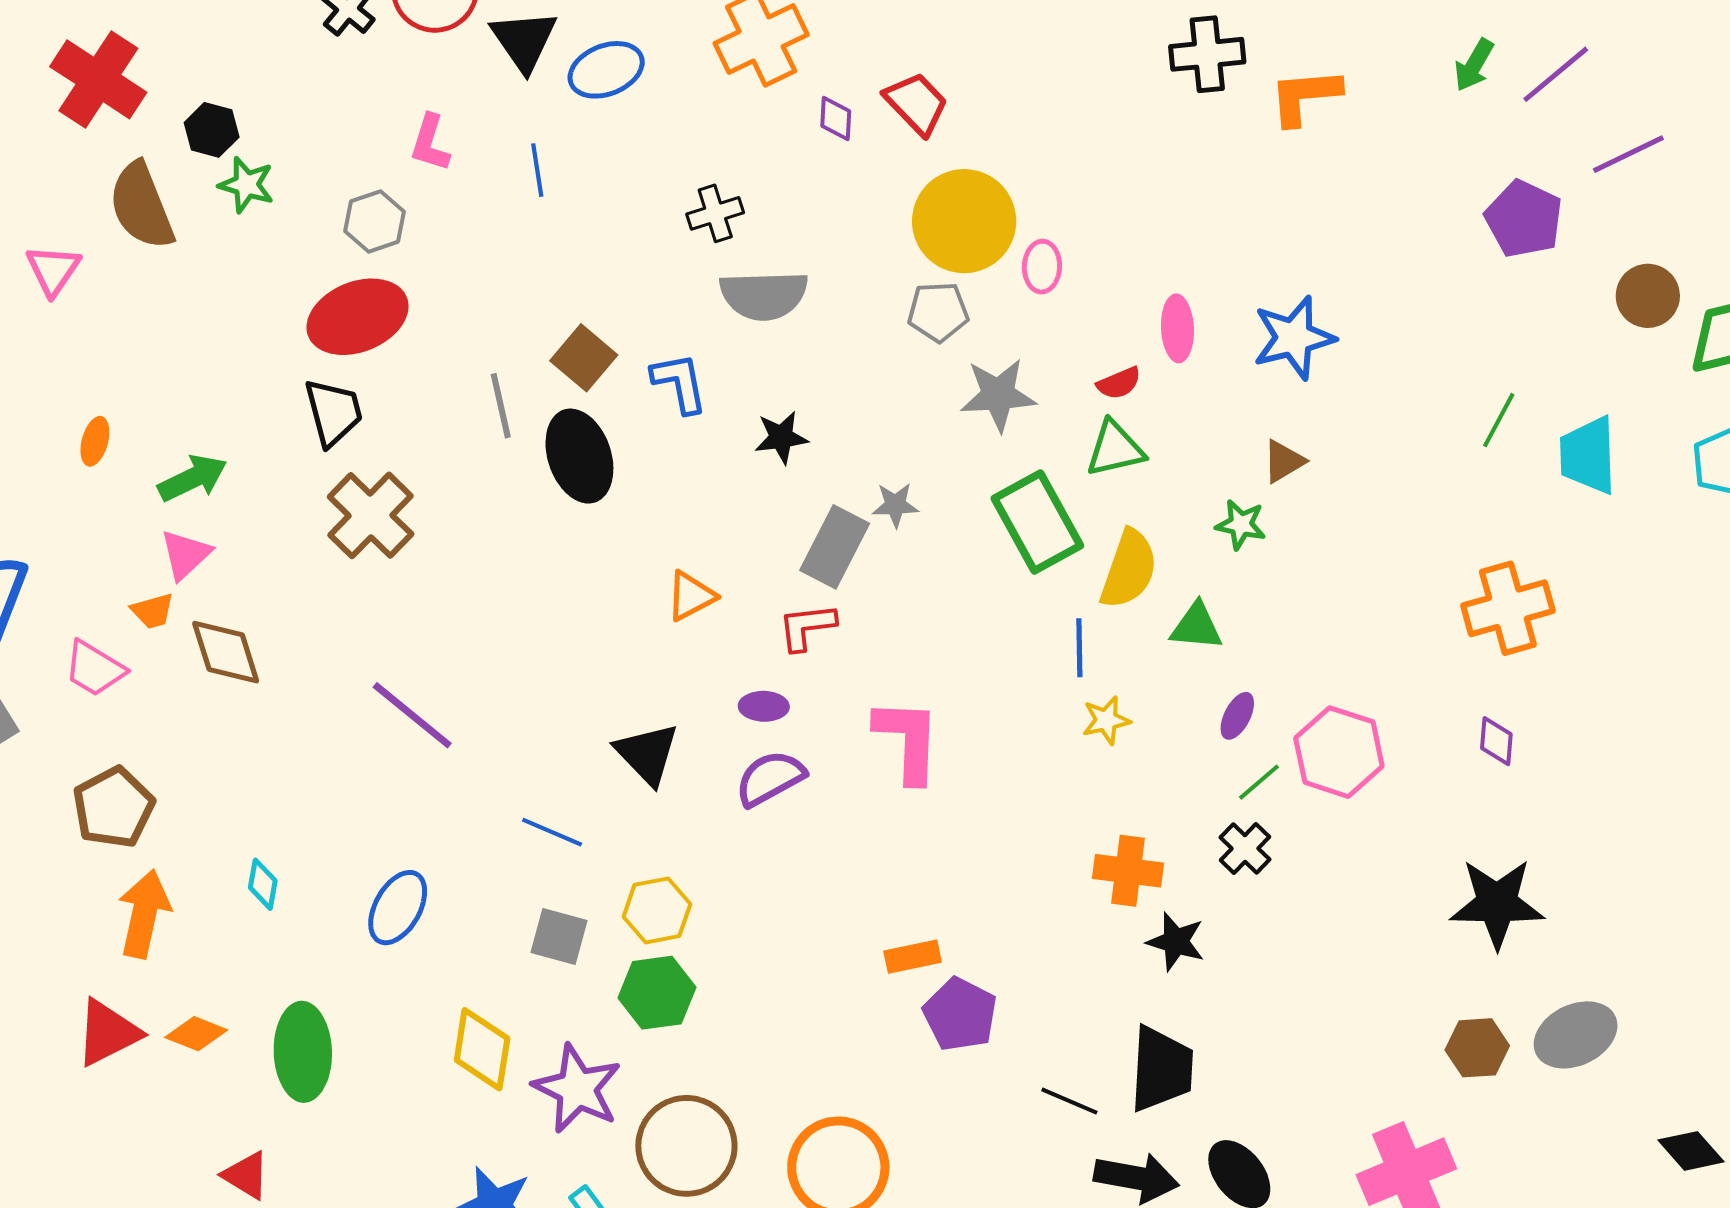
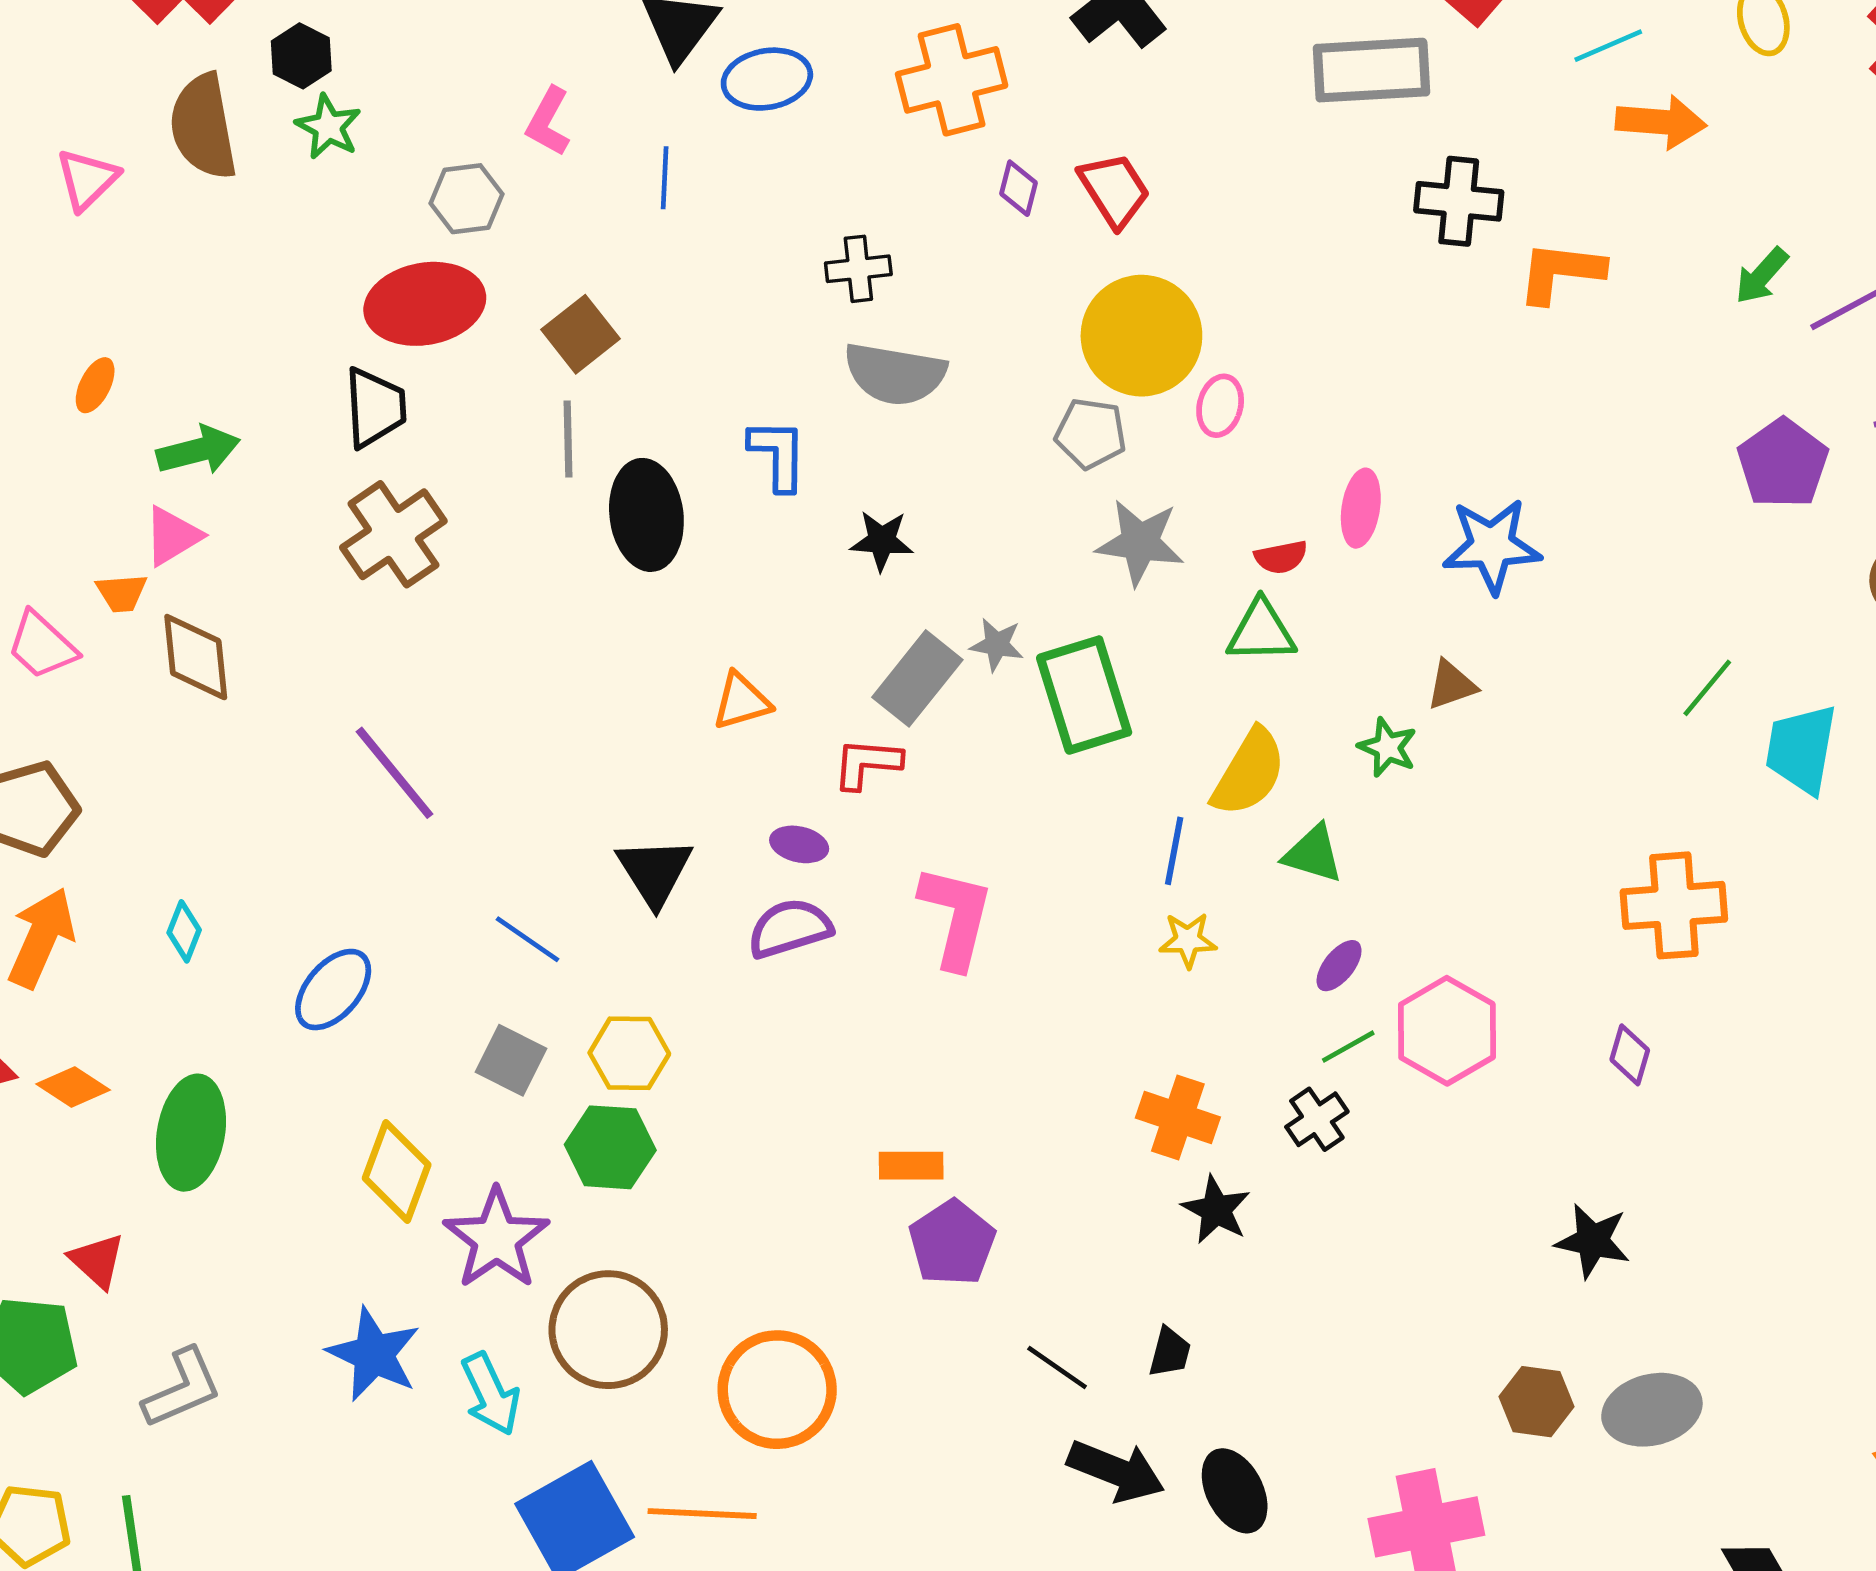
brown square: (584, 358) -> (581, 334), moved
green rectangle: (1037, 522) -> (1084, 695), moved
black star: (1497, 903) -> (1593, 1241), size x0.7
black trapezoid: (1161, 1069) -> (1170, 1352), size x0.5

